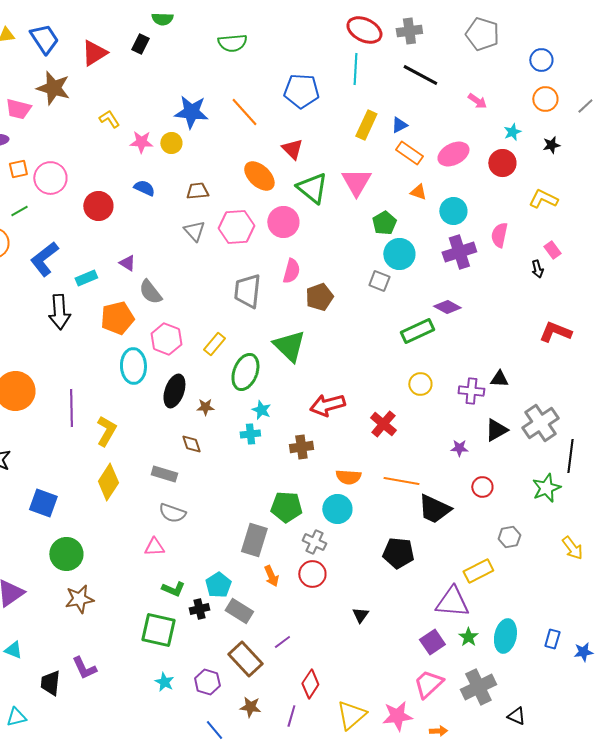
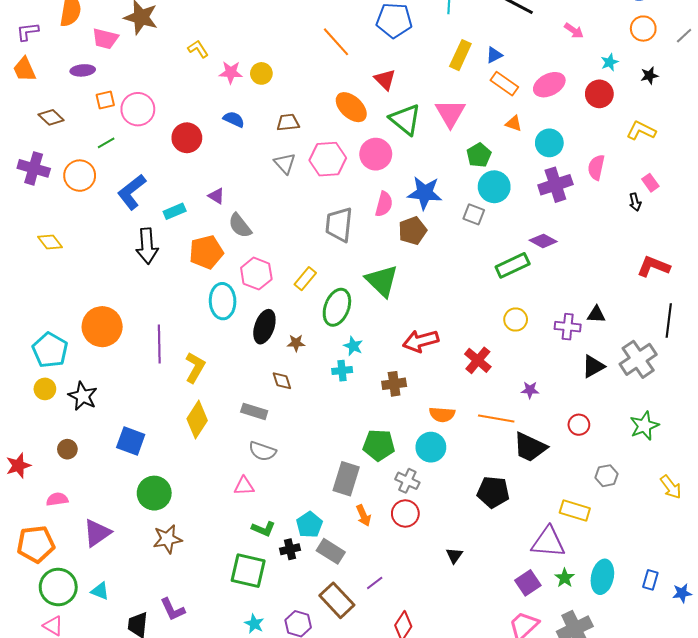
blue star: (191, 112) -> (425, 193), moved
purple star: (459, 448) -> (530, 390), moved
black line: (570, 456) -> (669, 321), moved
yellow rectangle: (478, 571) -> (575, 510), turned 44

